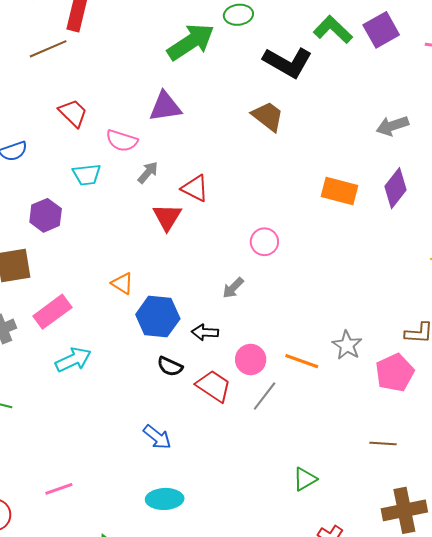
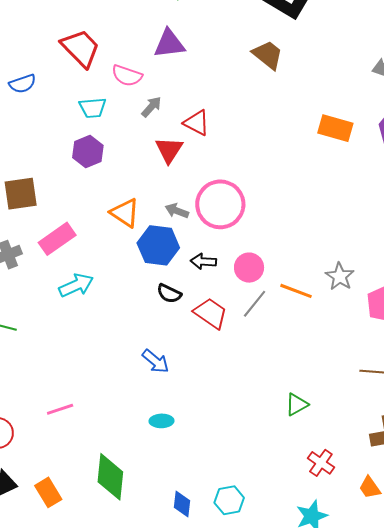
red trapezoid: (73, 113) -> (81, 48), size x1.4
purple hexagon: (46, 215) -> (88, 151), moved
pink circle: (264, 242) -> (220, 204), moved, size x1.8
orange triangle: (122, 283) -> (125, 213), size x1.4
gray arrow: (233, 288) -> (177, 211), moved, turned 65
pink circle: (251, 360) -> (249, 268), moved
gray line: (265, 396) -> (255, 304), moved
cyan ellipse: (165, 499) -> (162, 421), size x0.7

